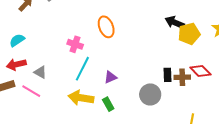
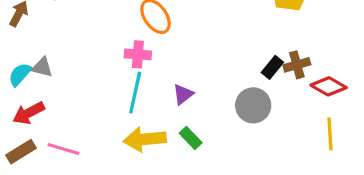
pink cross: (75, 44) -> (138, 54), moved
red diamond: (200, 71) -> (329, 86), moved
gray triangle: (40, 72) -> (42, 67), moved
black rectangle: (167, 75) -> (272, 67), turned 56

